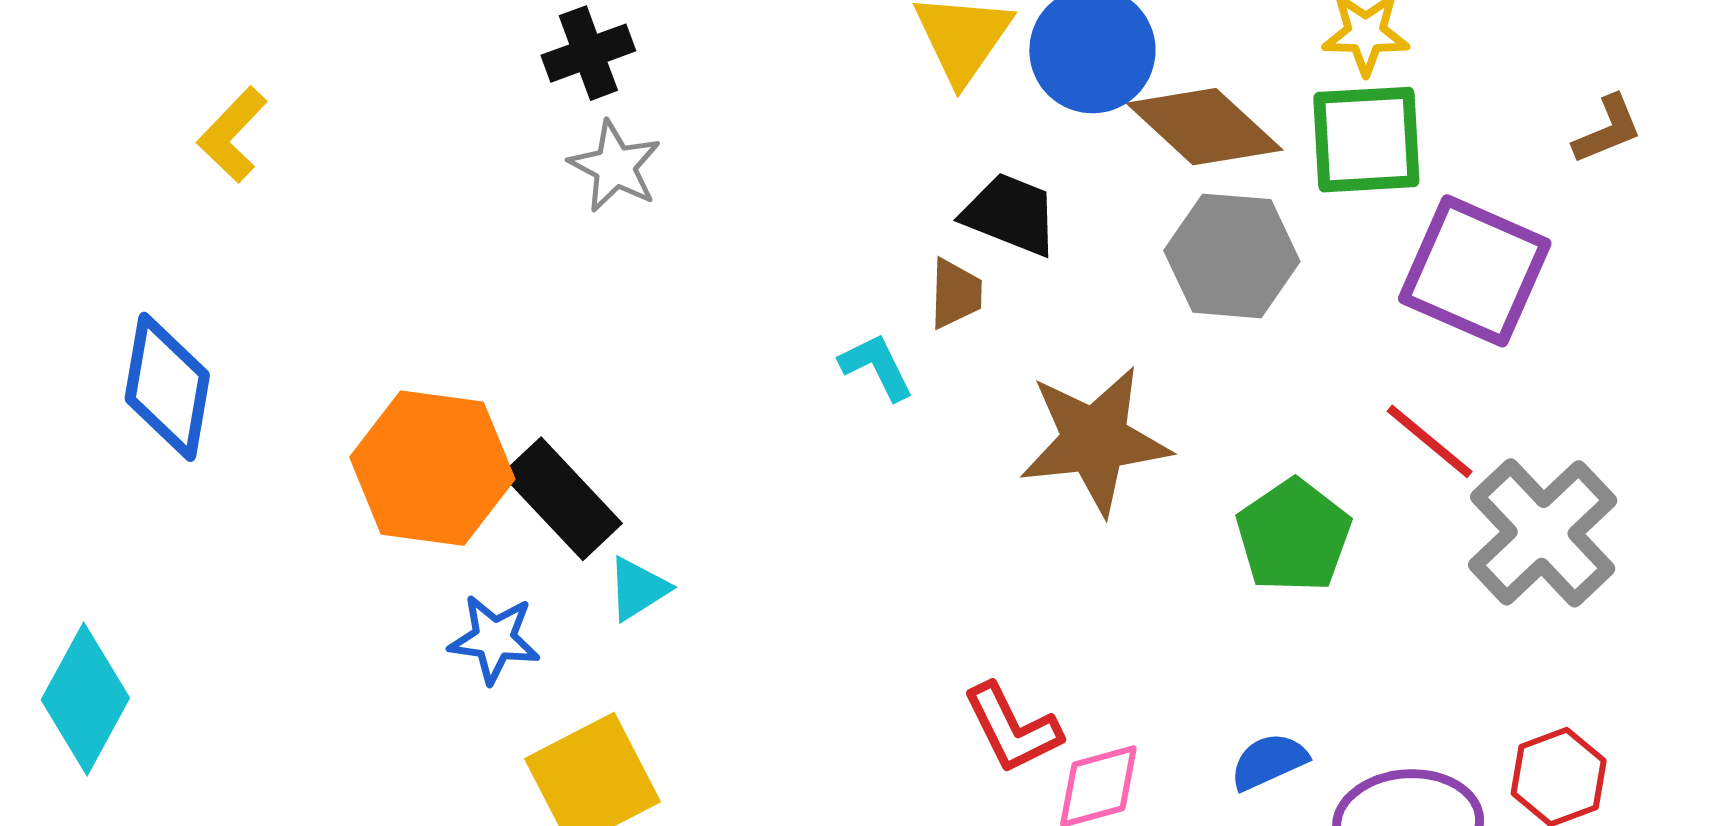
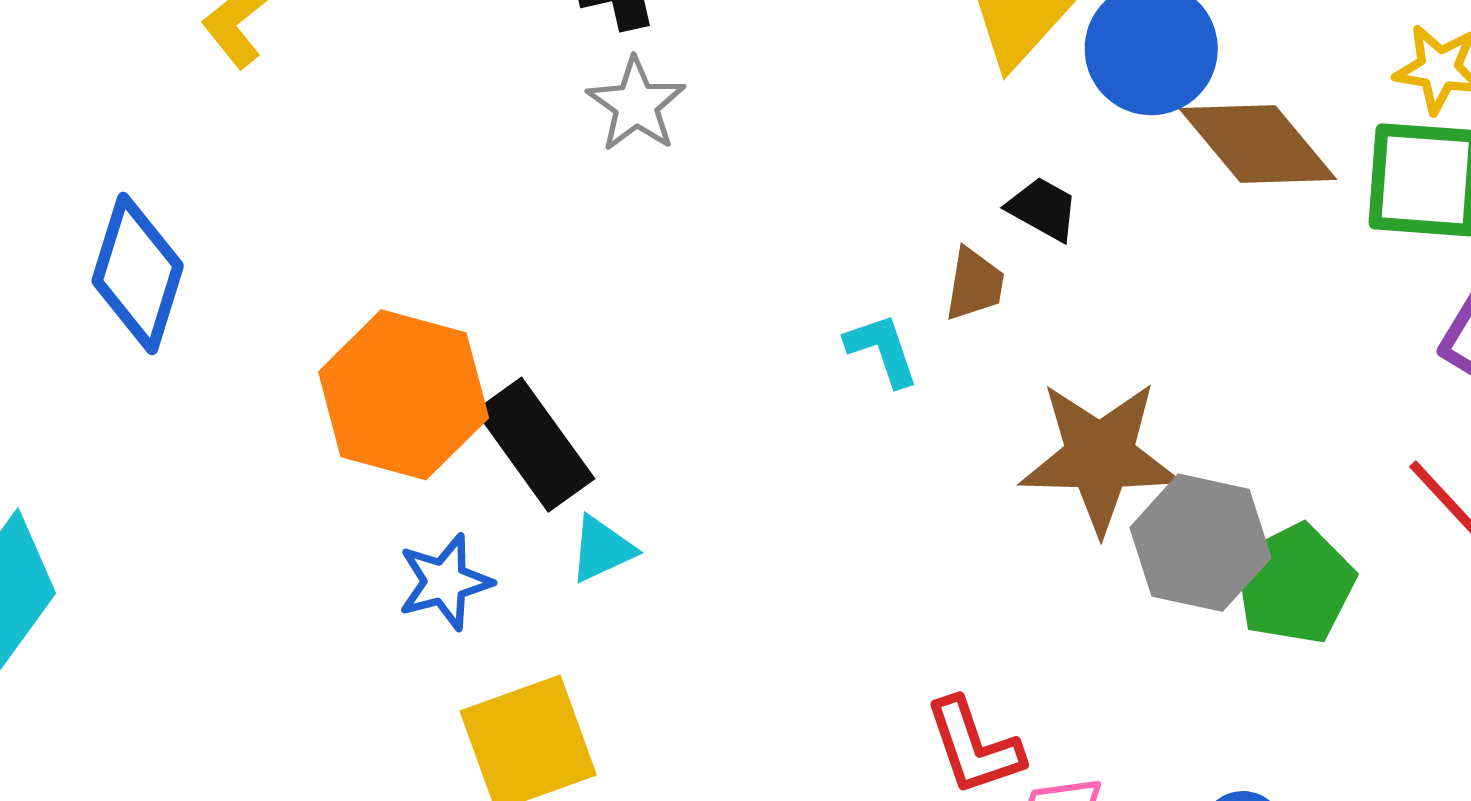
black trapezoid: (1010, 214) -> (1043, 209), size x0.7
gray hexagon: (1232, 256) -> (1200, 543), moved
blue star: (494, 639) -> (445, 582), turned -30

